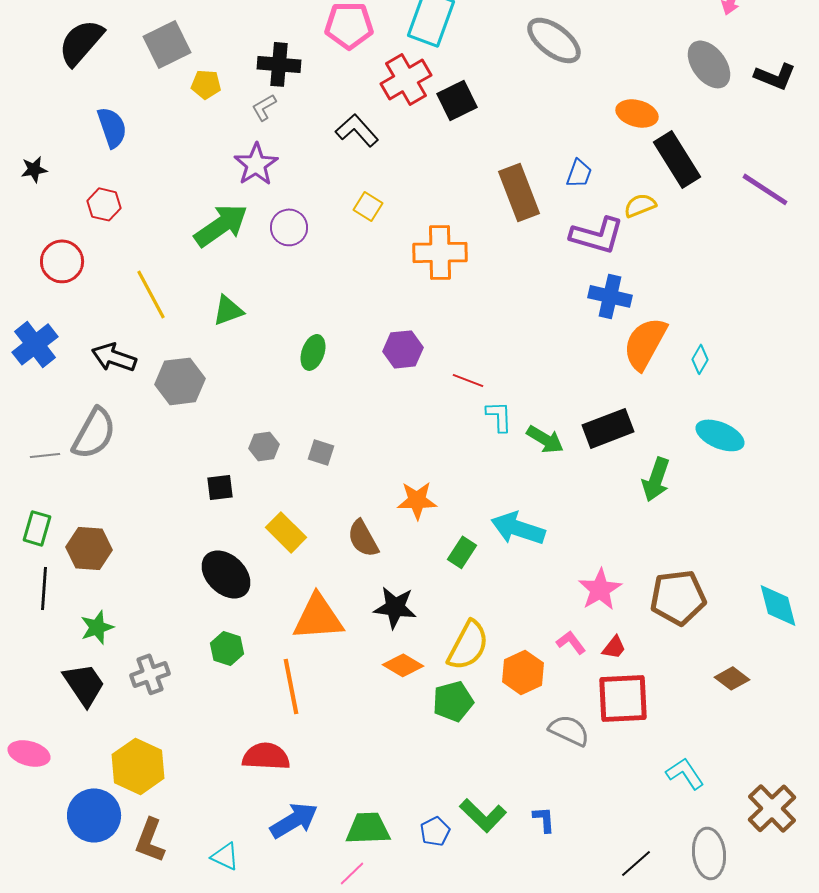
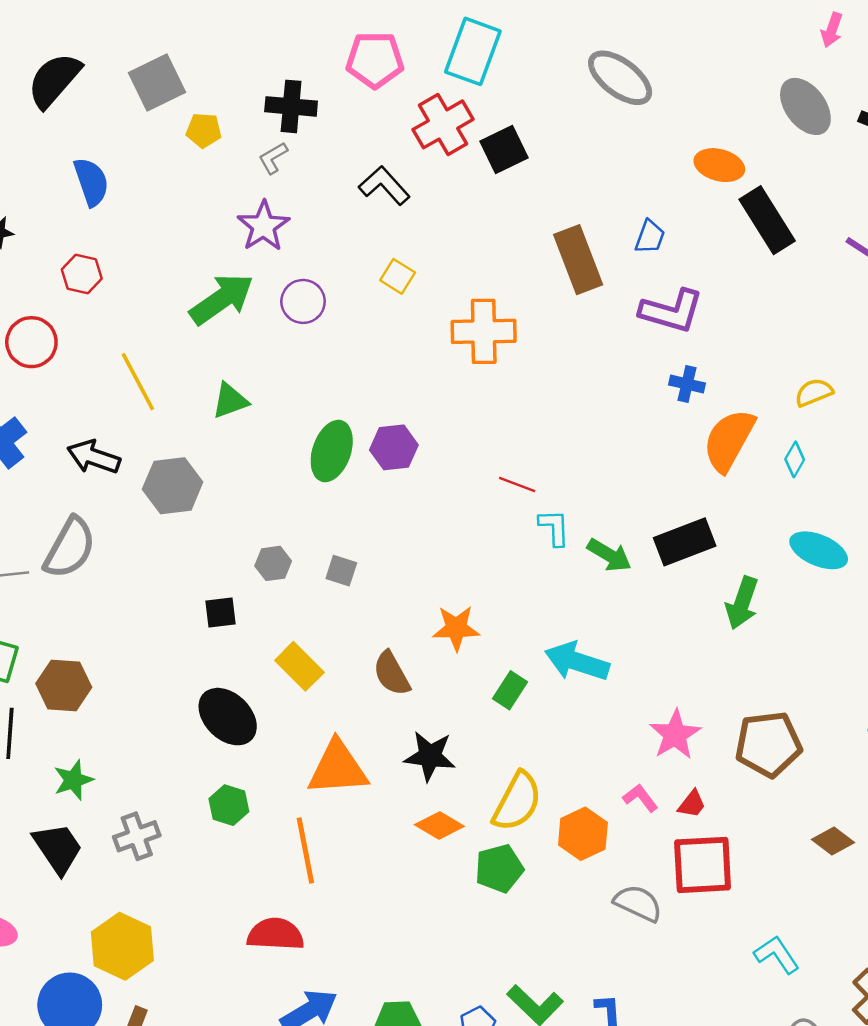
yellow semicircle: (640, 205) -> (814, 392), moved
blue cross: (610, 296) -> (687, 384), size x0.7
purple hexagon: (403, 349) -> (394, 447), moved
green ellipse: (313, 352) -> (332, 451), size x1.4

